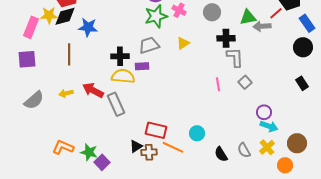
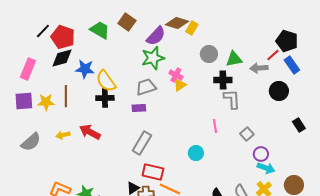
pink cross: (179, 10) -> (176, 75), moved
yellow star: (49, 15) -> (46, 102), moved
green triangle: (248, 17) -> (234, 59), moved
blue rectangle: (307, 23) -> (292, 65), moved
black circle: (303, 47) -> (279, 91), moved
black cross: (120, 56) -> (105, 98), moved
yellow semicircle: (123, 76) -> (106, 81), moved, turned -130
gray square: (245, 82) -> (247, 134), moved
gray rectangle: (116, 104) -> (142, 143), moved, turned 55
cyan circle: (197, 133) -> (196, 153), moved

